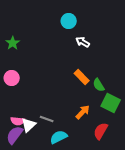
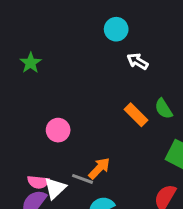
pink circle: (12, 78) -> (58, 130), moved
green semicircle: (99, 85) -> (164, 109), moved
orange arrow: (83, 112) -> (99, 168), moved

